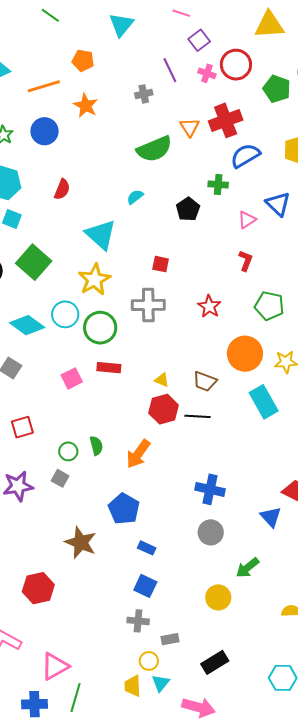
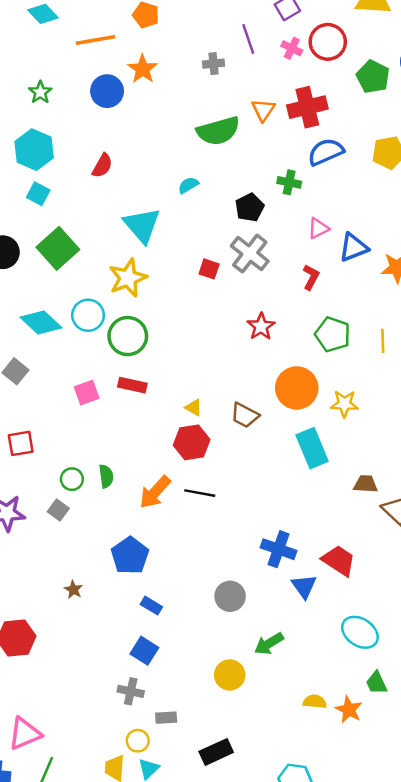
blue circle: (45, 131) -> (107, 91), moved
blue triangle: (278, 204) -> (354, 247), moved, turned 48
gray cross: (148, 305) -> (250, 254), moved, turned 32
black line: (198, 416) -> (200, 493), moved
blue cross: (210, 489) -> (279, 549), moved
brown star: (81, 542) -> (73, 590), size x0.5

